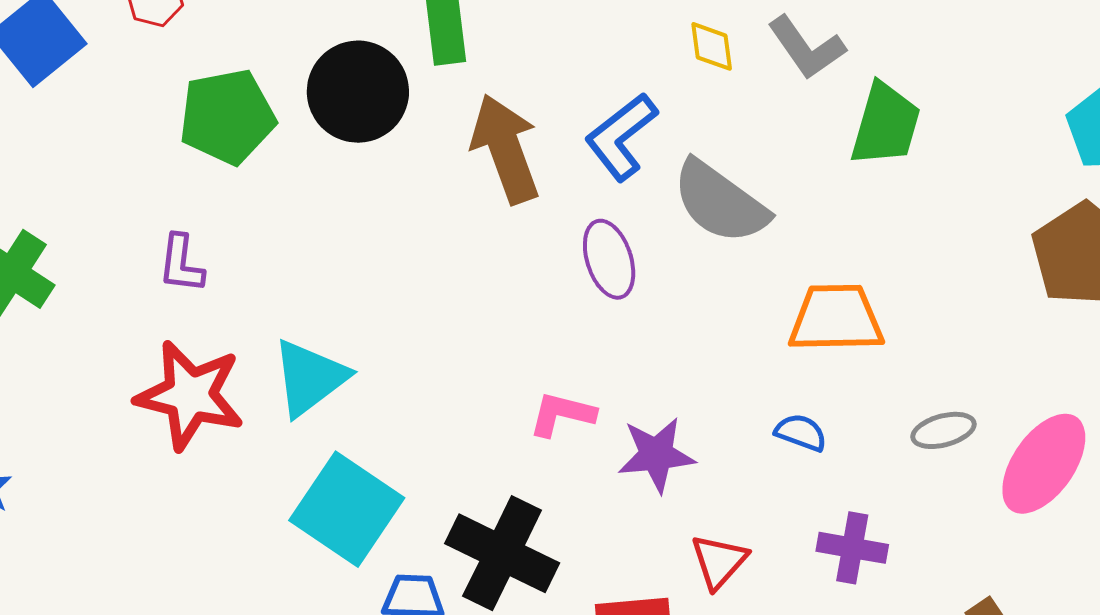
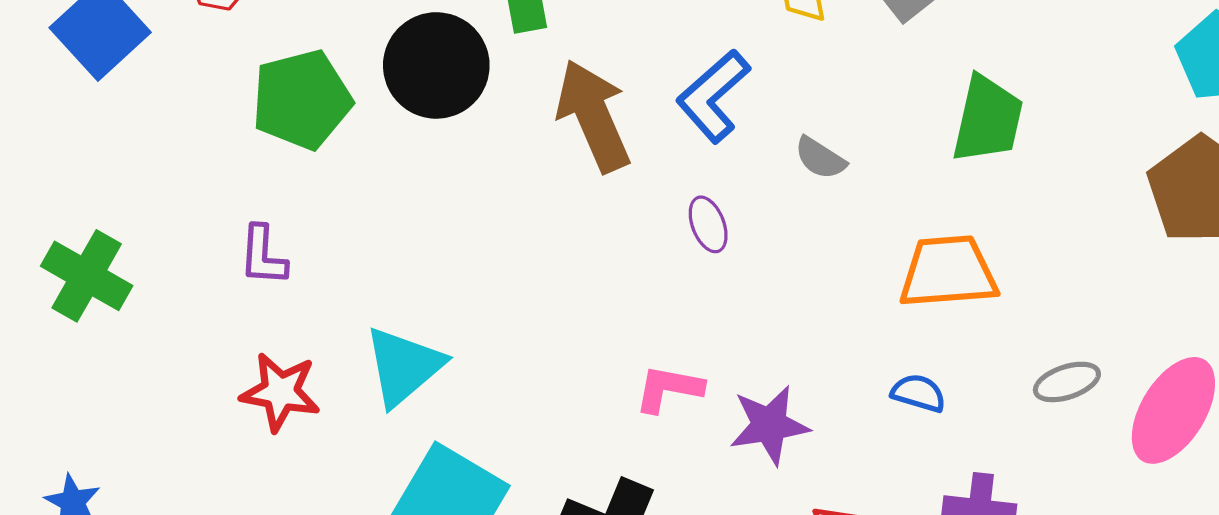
green trapezoid: (886, 124) -> (988, 119), moved
gray semicircle: (720, 202) -> (820, 158), size x0.5
purple ellipse: (609, 259) -> (708, 224), size x0.7
red star: (190, 395) -> (280, 392), size x0.7

